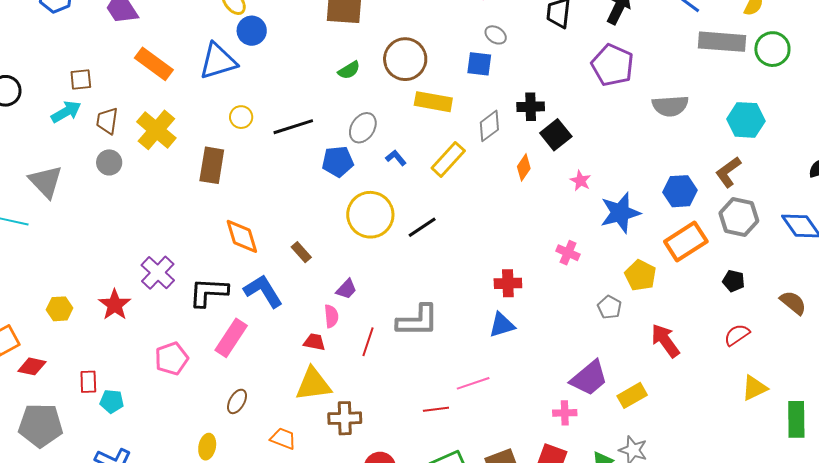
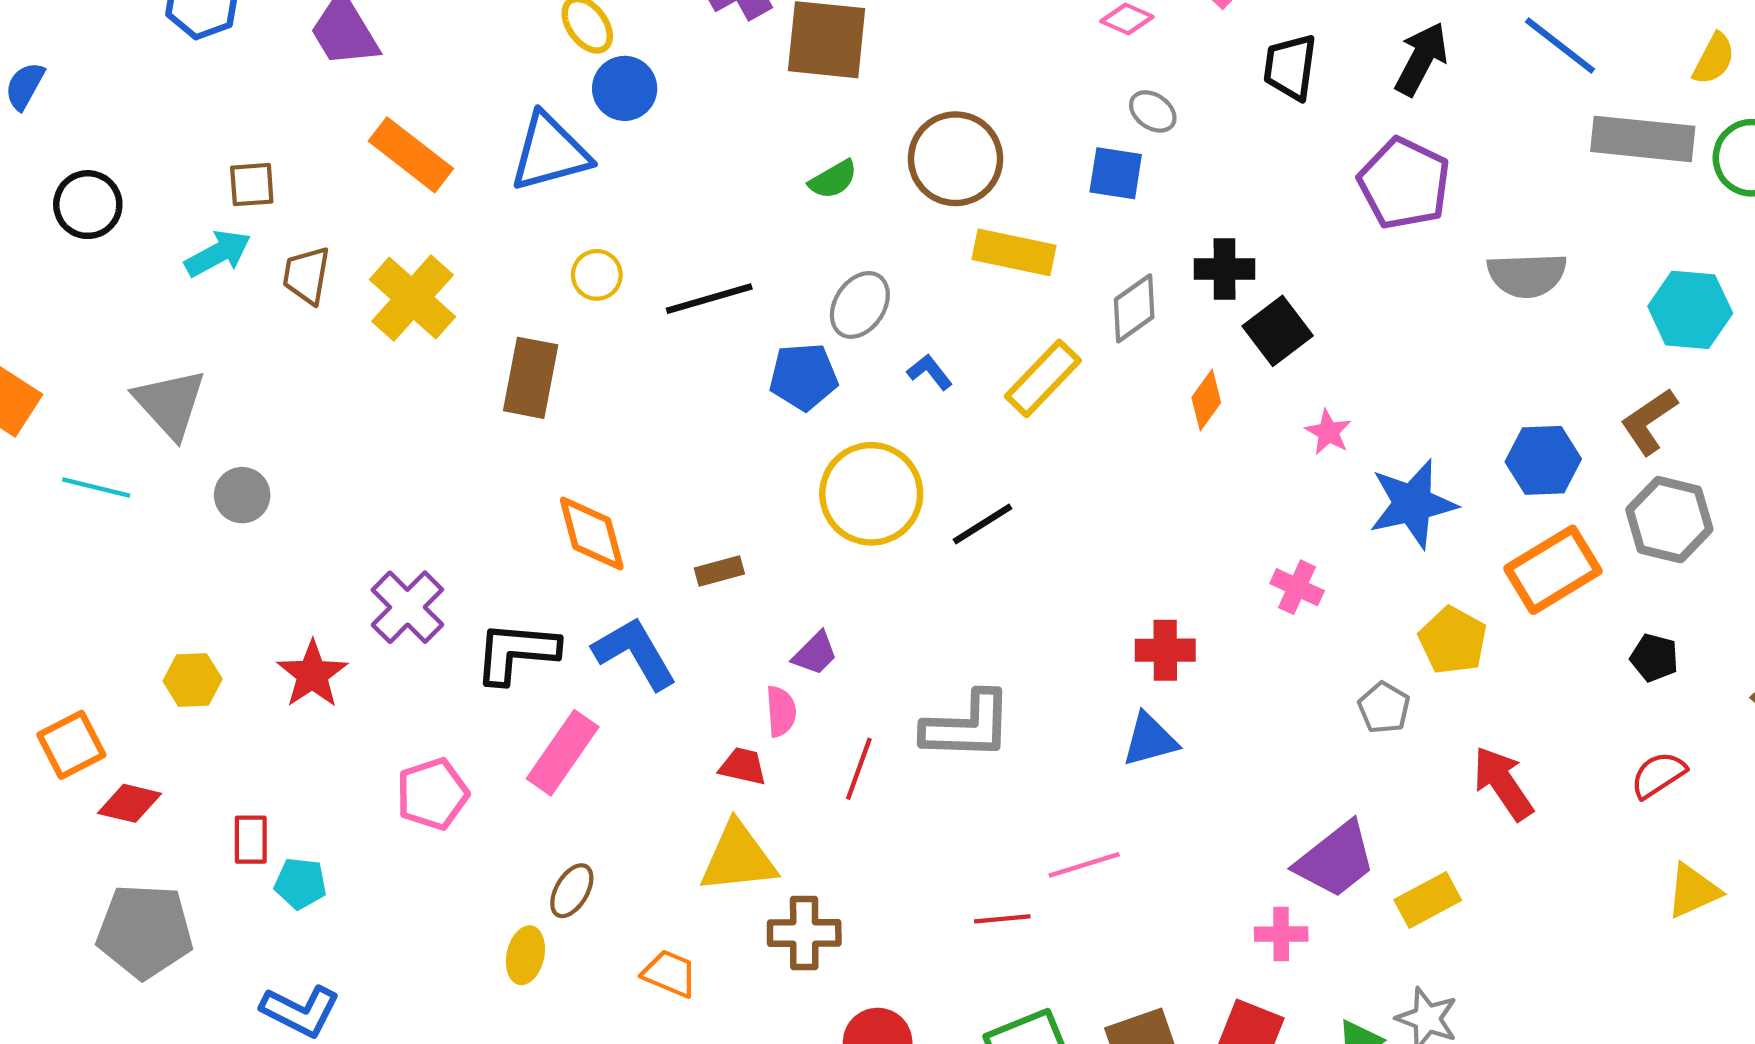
gray circle: (109, 162) -> (242, 495), moved
brown rectangle: (301, 252) -> (719, 571), turned -65
yellow ellipse: (207, 447) -> (525, 955), moved

